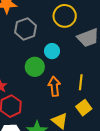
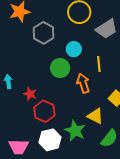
yellow line: (81, 82) -> (99, 64), moved

